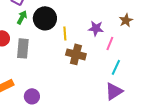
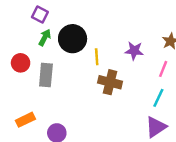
pink line: (110, 43) -> (163, 69), moved

